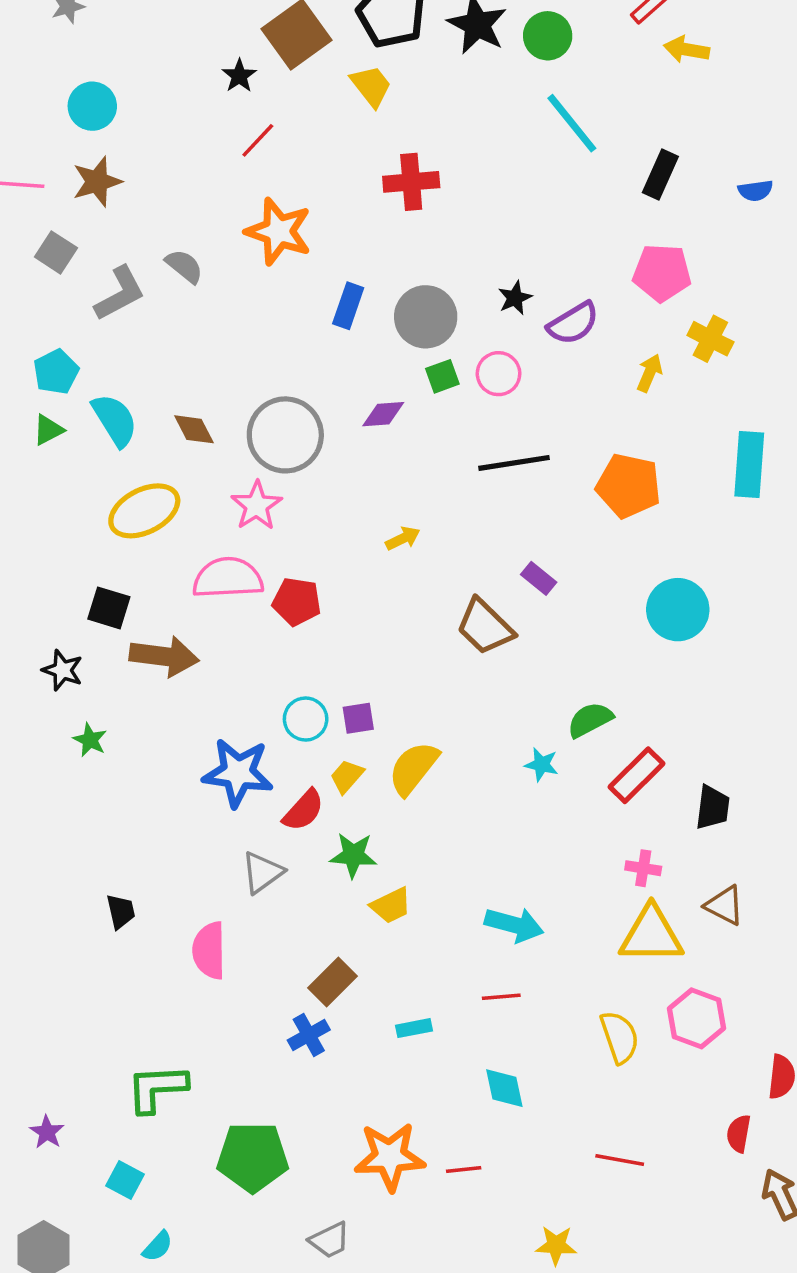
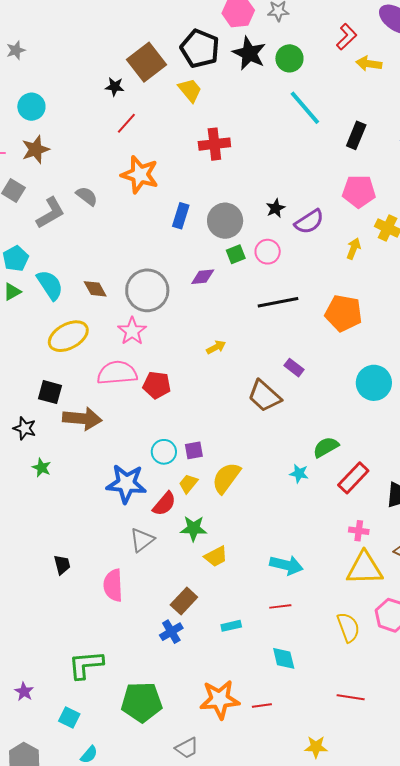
black star: (239, 76) -> (115, 87), turned -30

